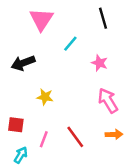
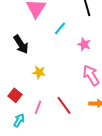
black arrow: (23, 63) -> (21, 44), turned -102
red square: (16, 125) -> (15, 95), turned 32

